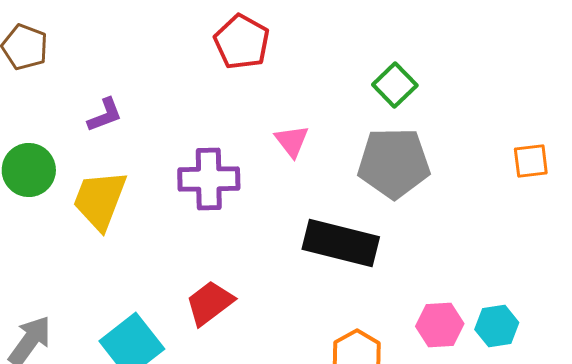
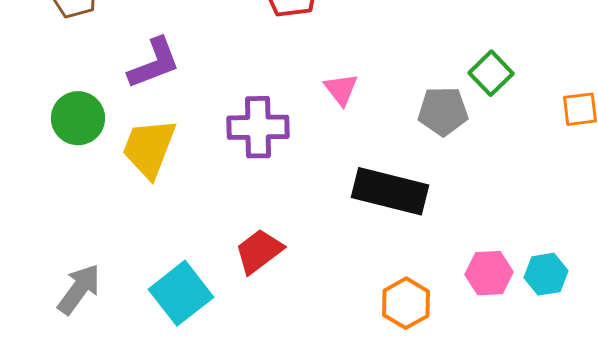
green square: (395, 85) -> (491, 73), moved
purple L-shape: (105, 115) -> (154, 63), size x1.5
gray pentagon: (394, 163) -> (443, 111), size x0.7

